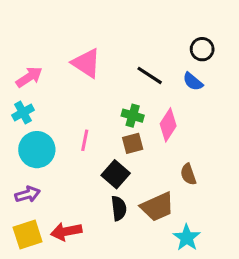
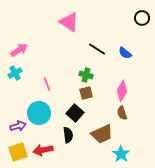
black circle: (202, 49) -> (142, 18), moved
pink triangle: (86, 63) -> (69, 22), moved
pink diamond: (168, 125) -> (122, 91), moved
pink line: (85, 140) -> (47, 84), moved, turned -32
cyan circle: (37, 150) -> (39, 113), moved
black semicircle: (119, 208) -> (68, 135), moved

